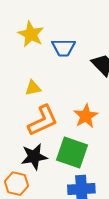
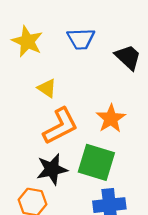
yellow star: (31, 34) -> (27, 41), moved
yellow triangle: (33, 88) -> (47, 88), turned 48

